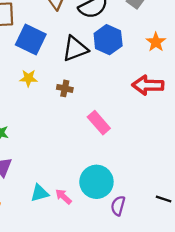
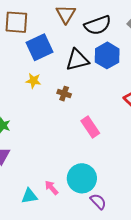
blue square: (31, 39) -> (40, 47), turned 32
cyan triangle: (40, 193) -> (29, 196), moved
purple semicircle: (118, 206) -> (98, 202), turned 114

